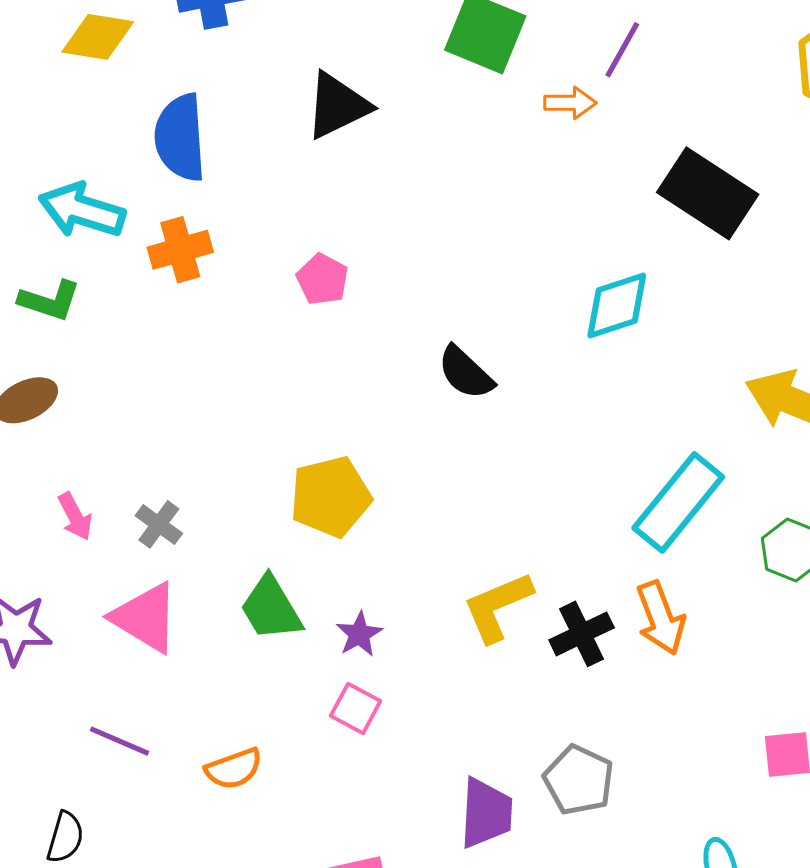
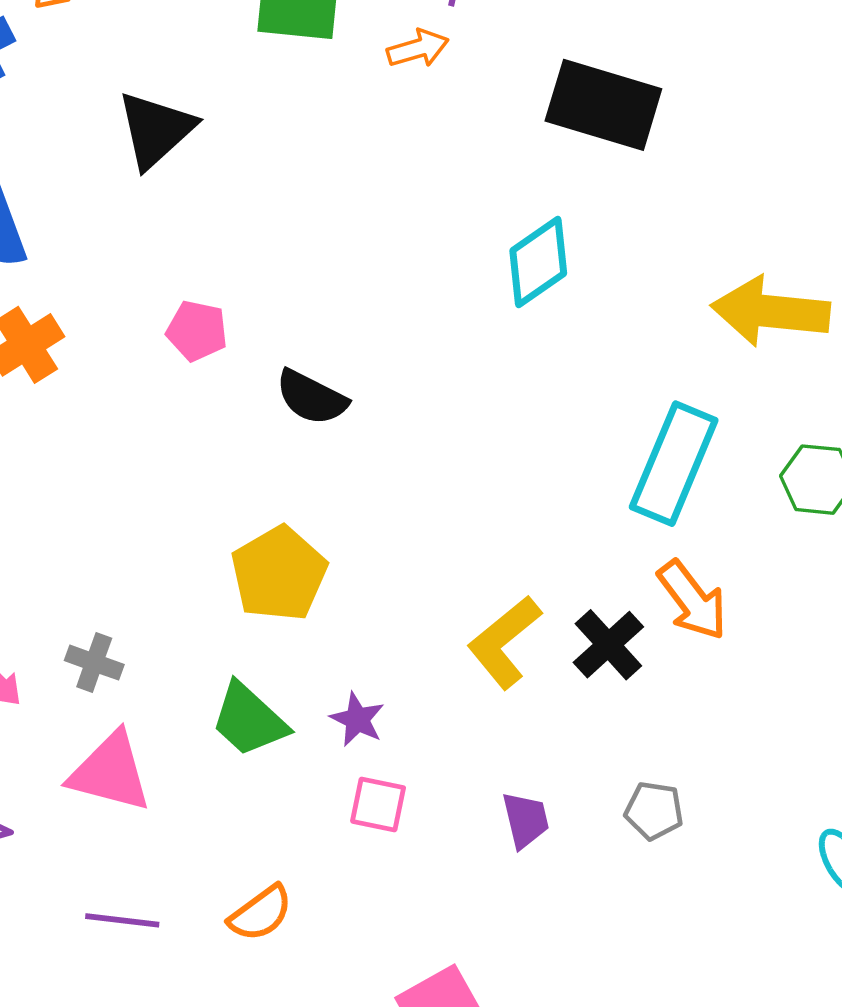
black semicircle: (466, 373) -> (312, 397), moved
gray pentagon: (579, 780) -> (654, 811), size x0.7
purple trapezoid: (486, 813) -> (526, 820), moved, size x0.7

